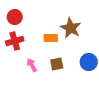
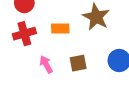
orange rectangle: (51, 38) -> (60, 28), moved

